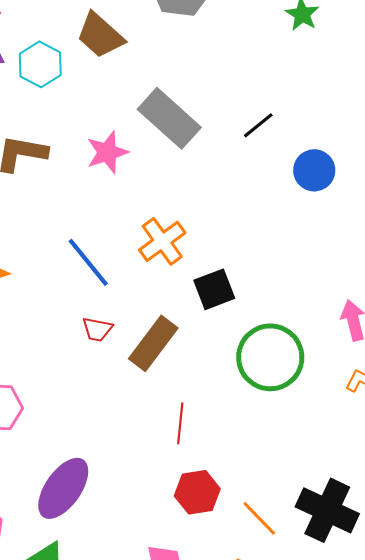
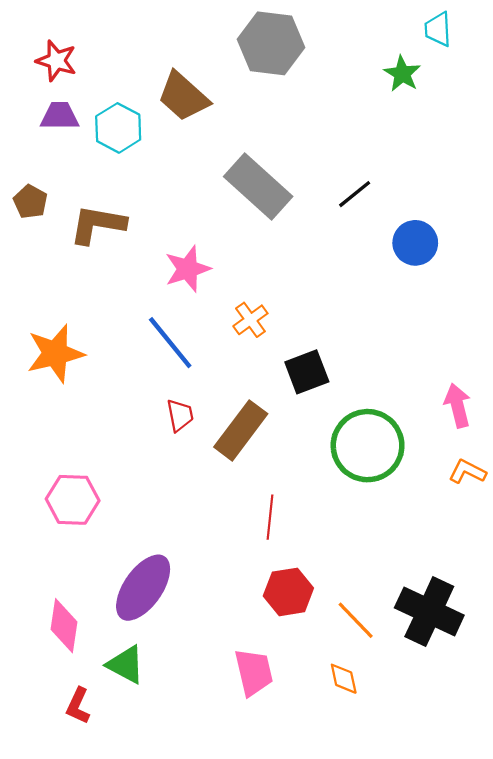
pink star: (107, 152) -> (188, 269), moved
orange cross: (162, 241) -> (250, 320), size x0.7
red trapezoid: (97, 329) -> (180, 415), turned -112

